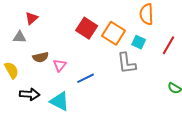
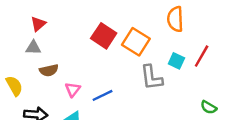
gray triangle: (20, 37) -> (33, 48), moved
cyan square: (139, 42) -> (176, 61), moved
pink triangle: (60, 65) -> (73, 89), moved

